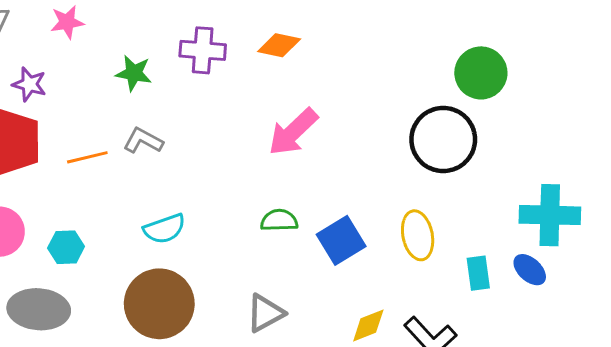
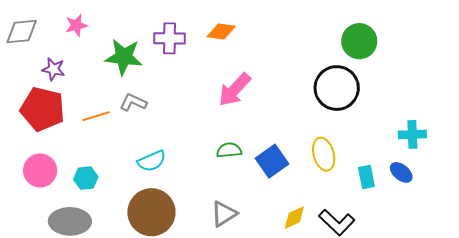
green star: (134, 73) -> (124, 57), size x1.5
cyan cross: (550, 215) -> (412, 134), size x0.7

